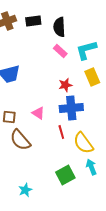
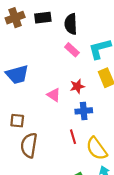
blue cross: (71, 108) -> (84, 111), size x0.7
pink triangle: (38, 113) -> (54, 95), moved
brown semicircle: (20, 140) -> (29, 145), turned 50

